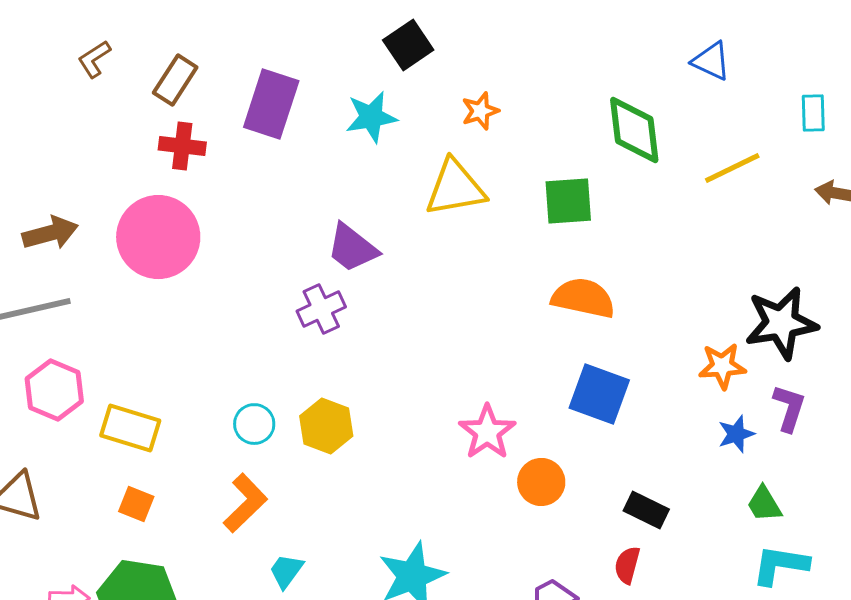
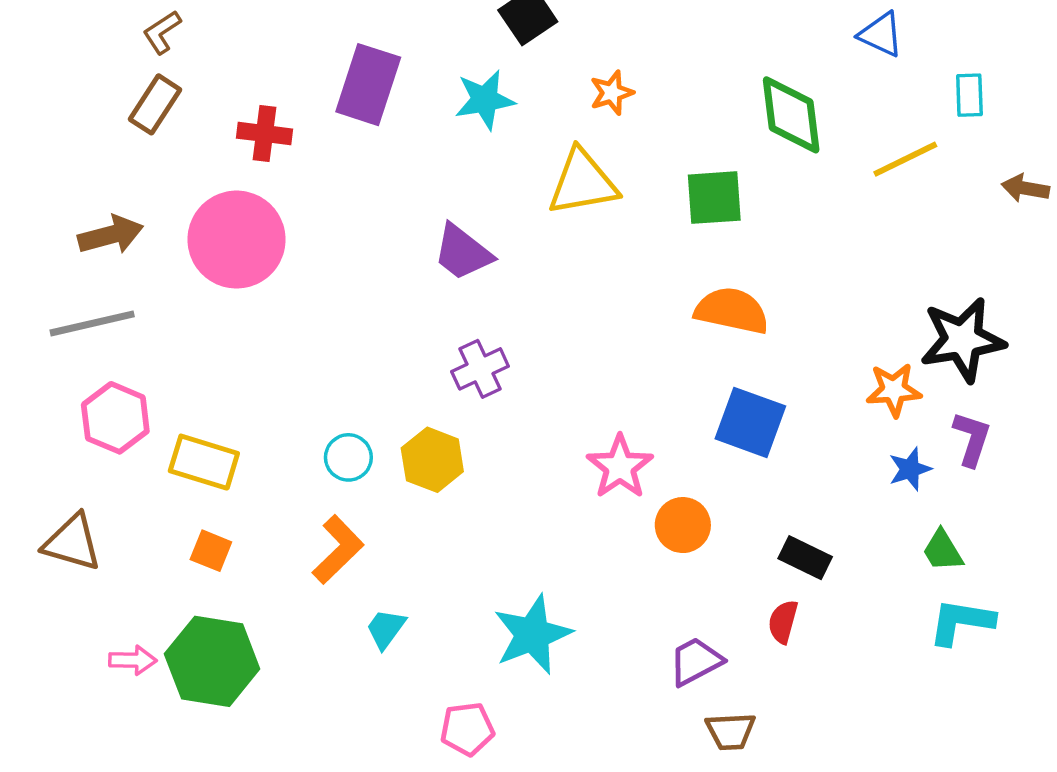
brown rectangle: (175, 80) -> (155, 104), moved
cyan rectangle: (813, 113) -> (969, 95), moved
purple cross: (321, 309) -> (480, 369), moved

